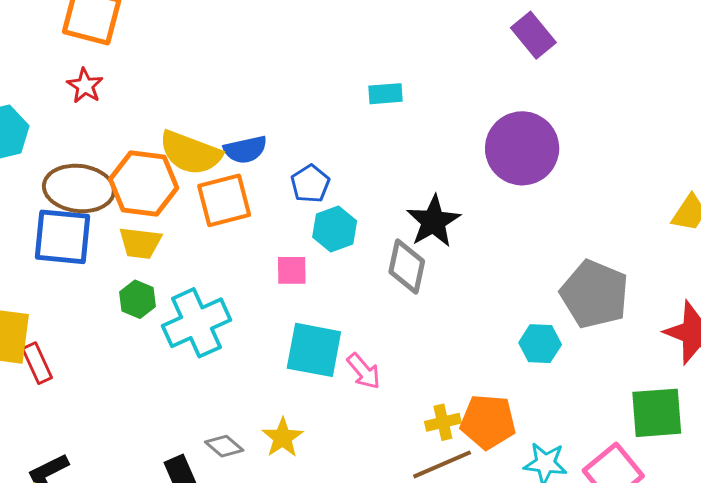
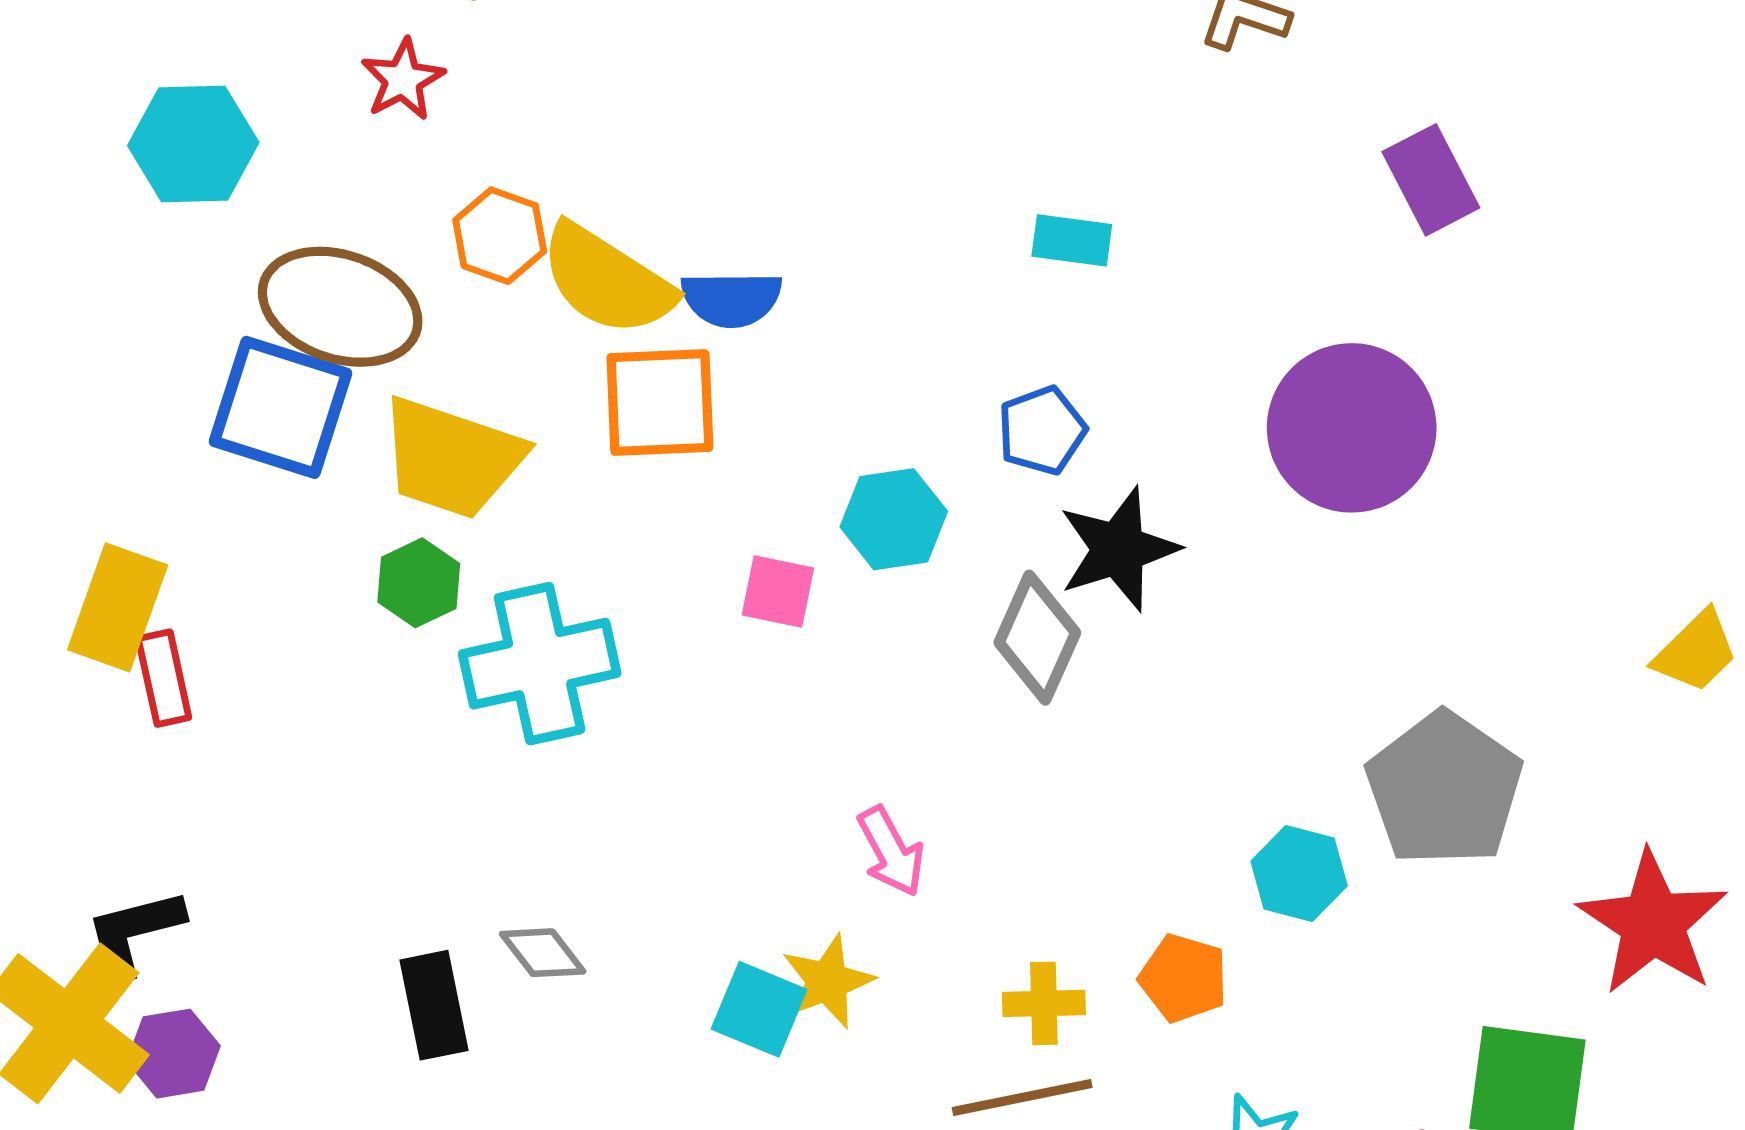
orange hexagon: (144, 183) -> (500, 236), moved, size x0.6
blue pentagon: (310, 184) -> (1042, 430), moved
yellow trapezoid: (140, 243) -> (452, 458), size x1.5
cyan square: (314, 350) -> (759, 1009), moved, size x0.7
orange pentagon: (488, 422) -> (1184, 978), moved, size x0.7
yellow star: (283, 438) -> (827, 981), moved

